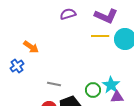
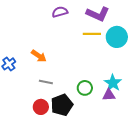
orange arrow: (31, 47) -> (39, 56), moved
cyan star: (111, 85) -> (113, 83), moved

